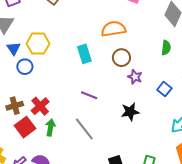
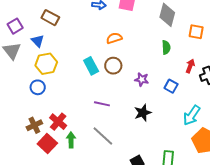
orange semicircle: (113, 29) -> (114, 38), size x0.7
blue triangle: (14, 48) -> (38, 41), moved
brown circle: (121, 58) -> (113, 66), moved

